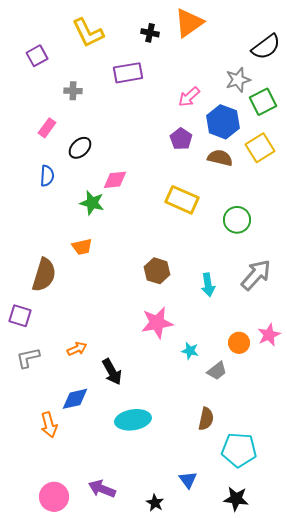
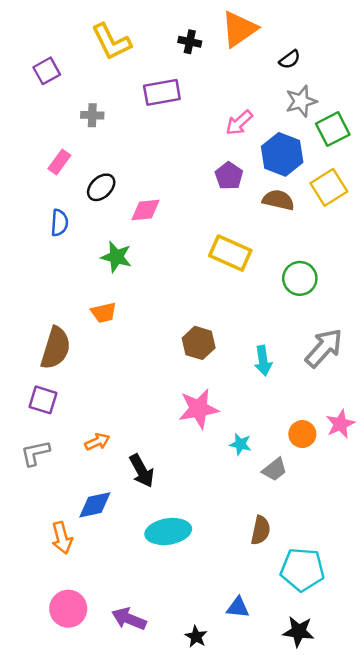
black semicircle: (266, 47) -> (290, 59), moved, size x0.6
pink diamond: (115, 180) -> (145, 210), moved
purple square: (20, 316) -> (43, 400), moved
blue triangle: (188, 480) -> (238, 607), turned -48
pink circle: (54, 497) -> (68, 609), moved

